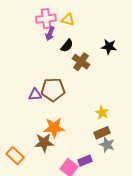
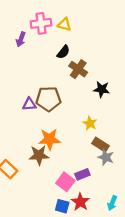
purple arrow: (50, 34) -> (21, 39), moved
black star: (109, 47) -> (102, 89), moved
yellow star: (102, 113) -> (90, 123), moved
brown rectangle: (102, 133) -> (101, 145), turned 56

